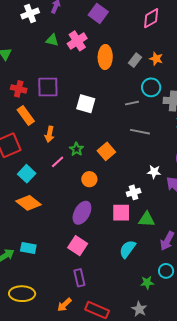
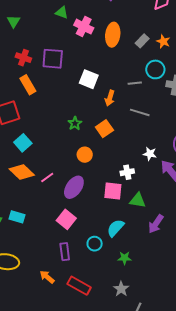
pink cross: (77, 41) -> (84, 27), moved, turned -36
orange arrow: (49, 134) -> (110, 98), moved
pink line: (58, 162) -> (47, 178), moved
cyan circle: (166, 271) -> (95, 244), moved
green star: (147, 283) -> (125, 258), moved
orange arrow: (64, 305) -> (47, 277), turned 77

